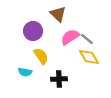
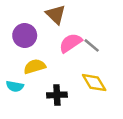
yellow semicircle: (41, 56) -> (35, 66), turned -72
yellow diamond: (89, 57) -> (94, 83), moved

